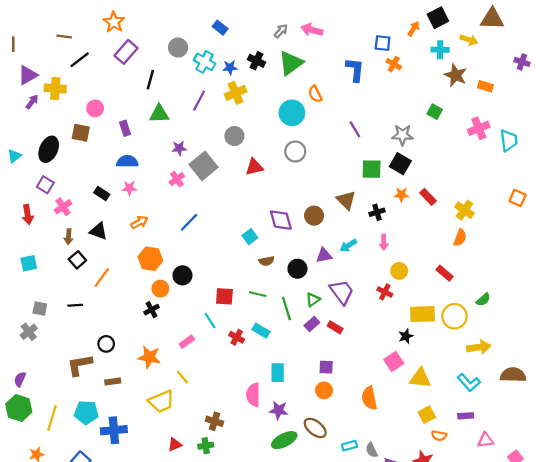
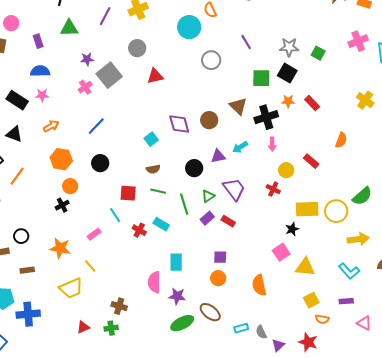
green square: (435, 112) -> (318, 53), moved
gray circle: (295, 151) -> (211, 60), moved
black rectangle: (102, 194) -> (17, 100), size x1.5
yellow cross: (464, 210) -> (365, 100), moved
black cross: (377, 212) -> (266, 117), size x1.6
brown semicircle: (266, 261) -> (153, 169), moved
red rectangle: (445, 273) -> (311, 161), moved
black circle: (182, 275) -> (100, 163), moved
green semicircle: (483, 300) -> (362, 196), size x1.5
pink triangle: (485, 440) -> (364, 323), turned 35

